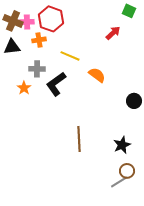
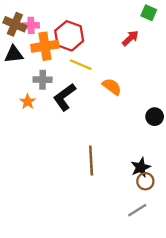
red hexagon: (51, 19) -> (69, 36), moved
orange cross: (39, 40) -> (45, 46), size x1.6
brown circle: (127, 171) -> (145, 181), moved

